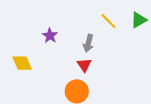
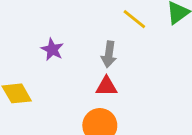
red triangle: (84, 65) -> (106, 86), turned -49

